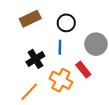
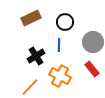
red rectangle: (83, 70) -> (92, 69), moved

